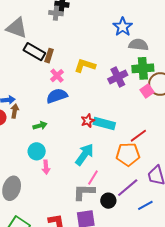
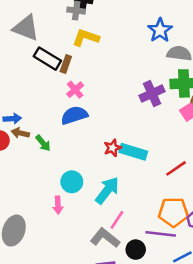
yellow L-shape: (85, 66) -> (86, 38), moved
brown arrow: (15, 111) -> (20, 133), turned -88
green arrow: (40, 126) -> (43, 143), moved, turned 64
cyan circle: (37, 151) -> (72, 182), moved
orange pentagon: (128, 154) -> (173, 212), moved
purple line: (128, 188) -> (161, 234), turned 45
gray L-shape: (84, 192) -> (105, 238), turned 35

